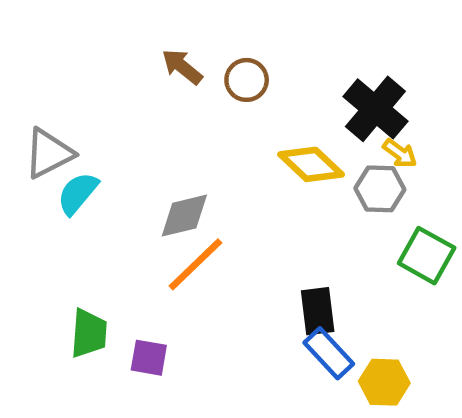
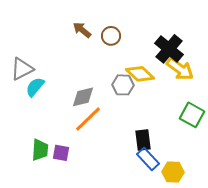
yellow arrow: (400, 153) -> (180, 69), size x1.8
gray hexagon: (380, 189) -> (123, 85), moved
purple square: (149, 358) -> (61, 153), moved

